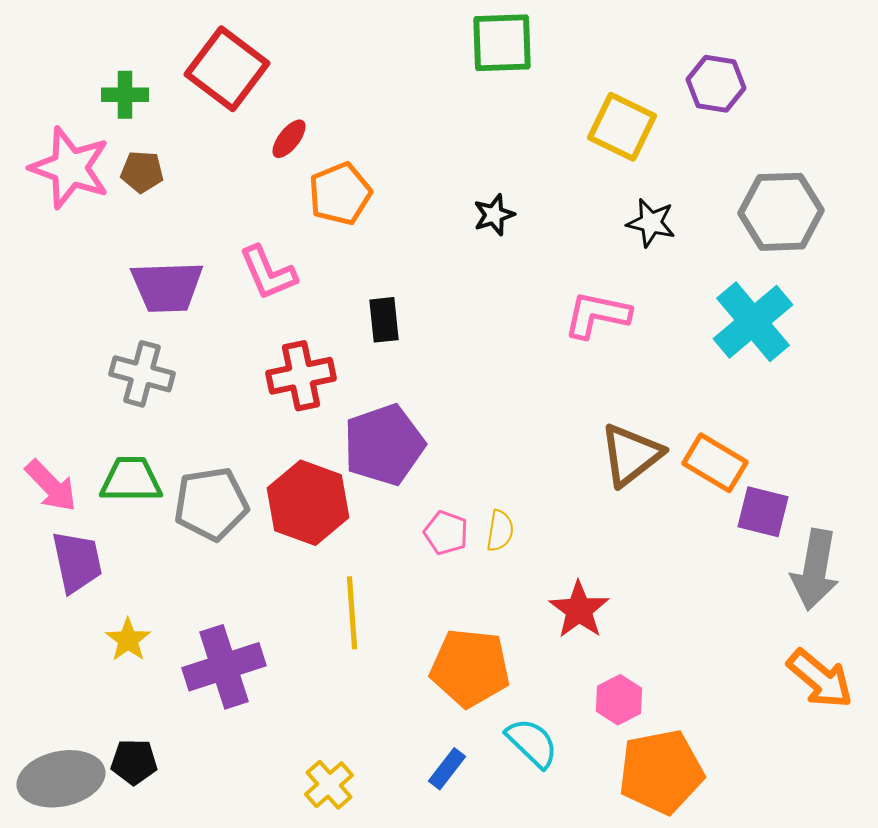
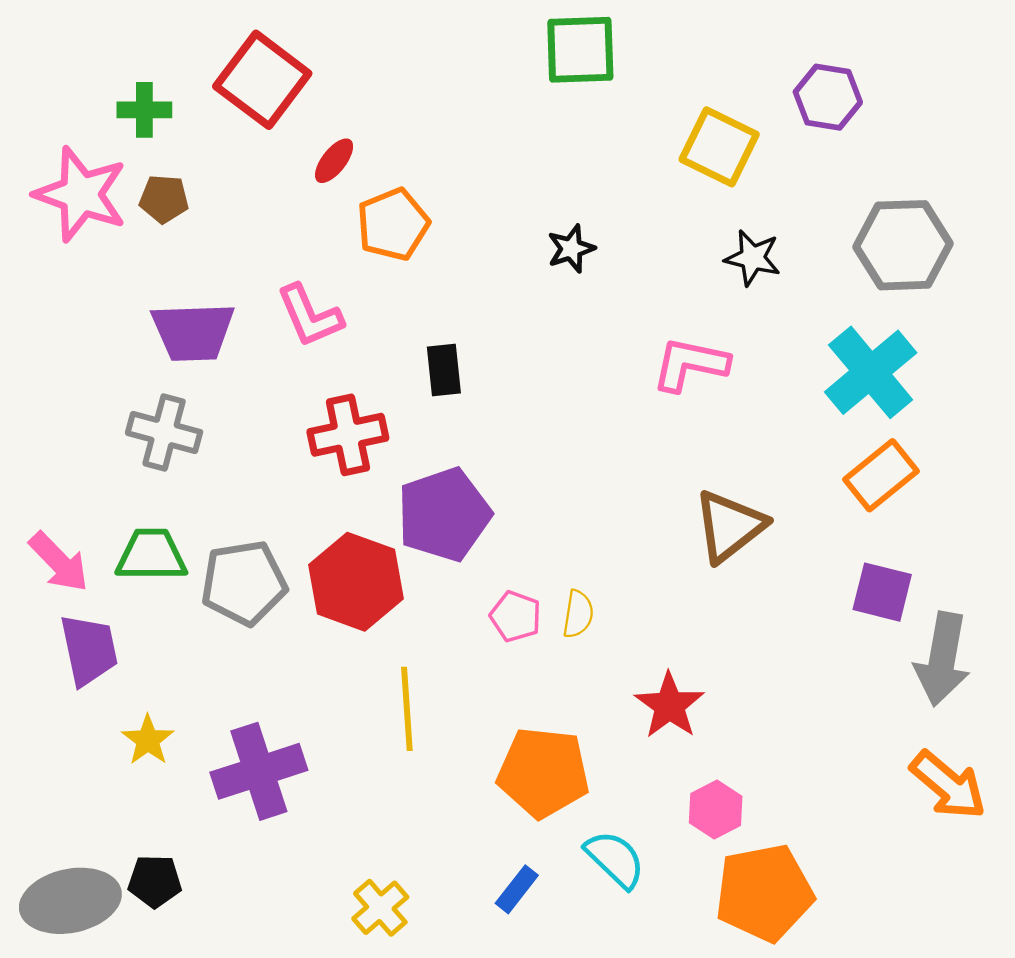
orange rectangle: (715, 463) -> (881, 475), moved, turned -70

